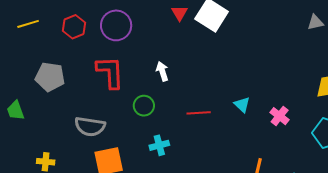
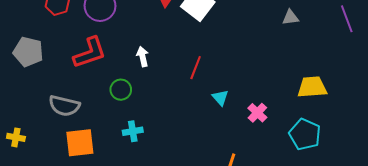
gray triangle: (315, 22) -> (290, 18), moved
red L-shape: (110, 72) -> (90, 53), turned 69
red line: (199, 113) -> (196, 68), moved, turned -70

